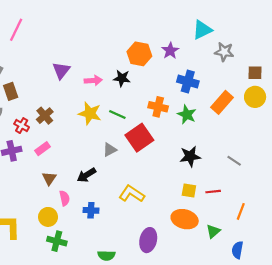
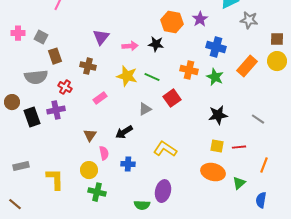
brown cross: (45, 116) -> (88, 66), moved, turned -35
red square: (139, 138) -> (172, 98), size x0.7
pink rectangle: (43, 149) -> (100, 98), moved
purple ellipse: (148, 240) -> (163, 191), moved

